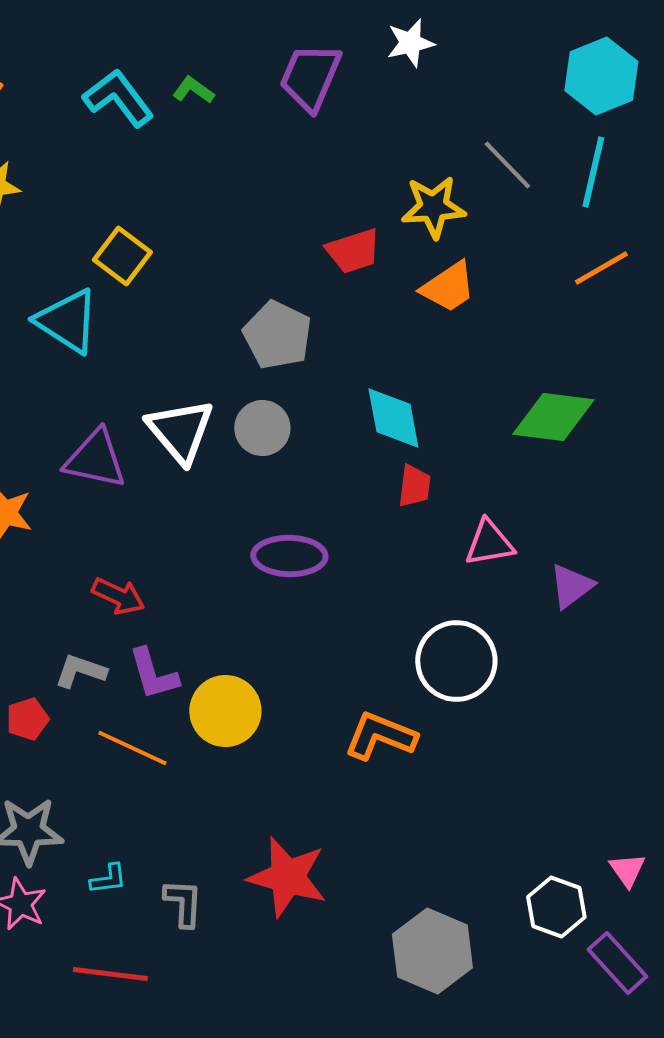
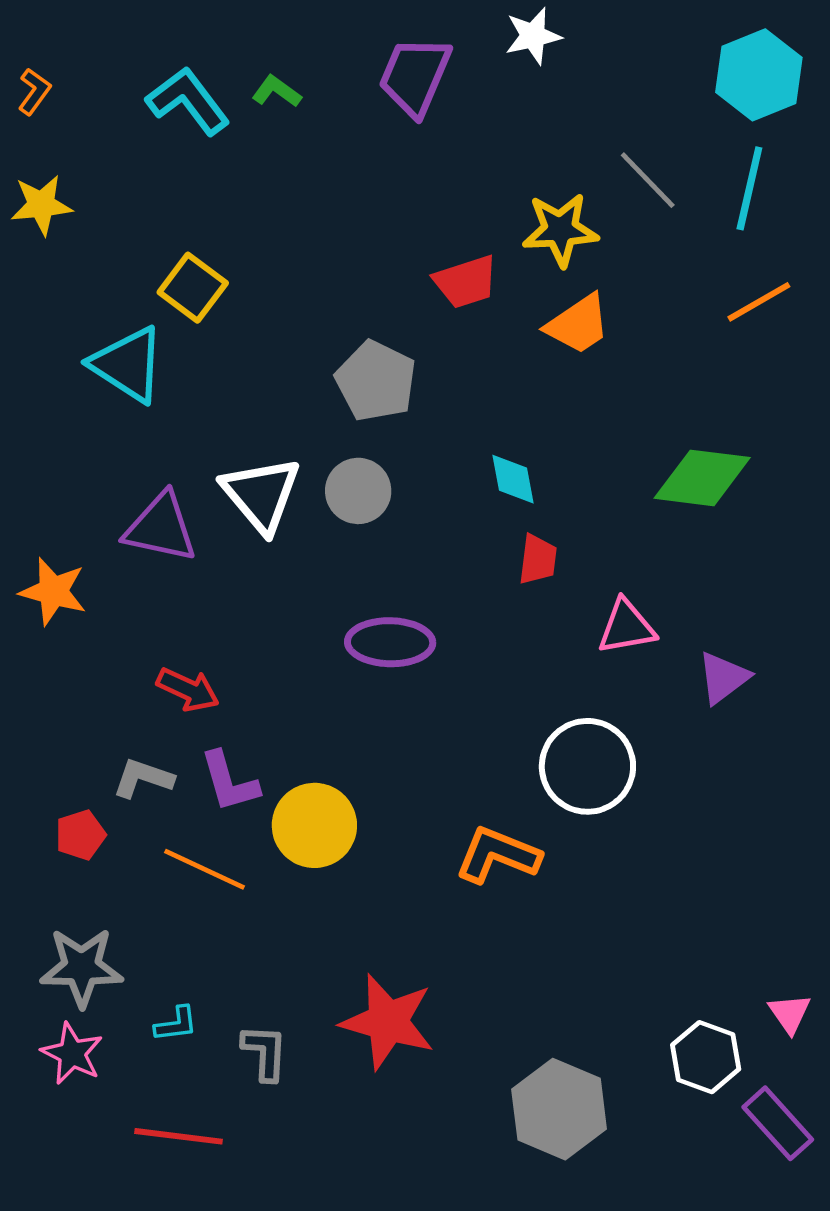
cyan diamond: (393, 418) -> (513, 479), size x0.7

